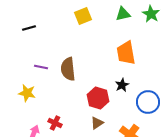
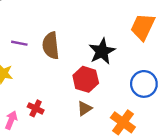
orange trapezoid: (126, 53) -> (143, 27), moved, turned 35
black star: (122, 85) -> (102, 51), moved, size x1.6

